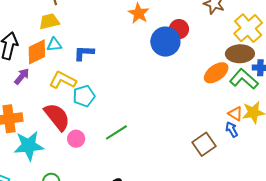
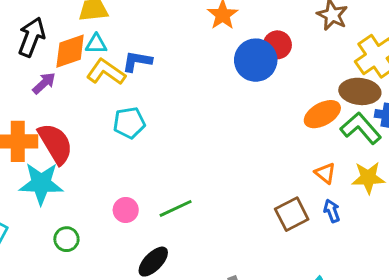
yellow L-shape: (63, 80) -> (106, 72), moved
orange triangle: (235, 114) -> (325, 173), moved
red semicircle: (57, 117) -> (55, 144), moved
blue arrow: (232, 129) -> (332, 211), moved
green line: (116, 132) -> (176, 208), moved
pink circle: (76, 139) -> (126, 210), moved

